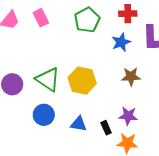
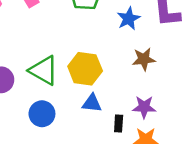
blue triangle: (79, 124) -> (92, 103), moved
black rectangle: (106, 128) -> (119, 123), turned 32

